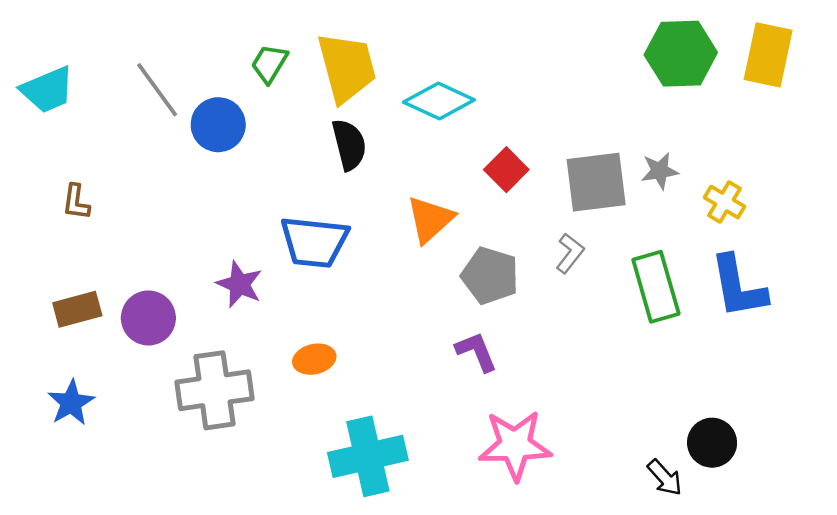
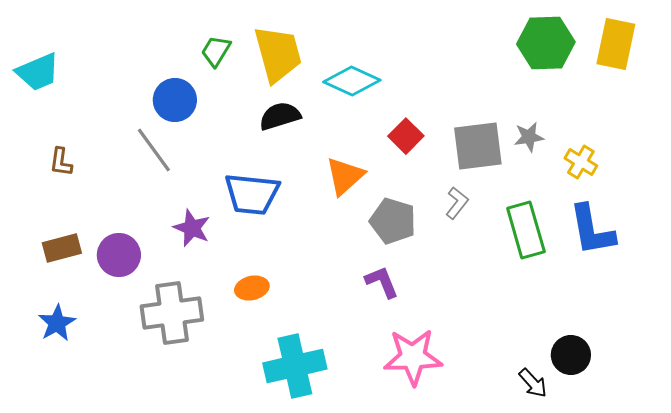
gray line: (157, 90) -> (154, 150), moved
black semicircle: (349, 145) -> (280, 116), turned -93

